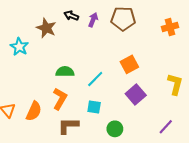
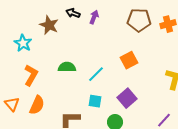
brown pentagon: (123, 19) -> (139, 20), moved
purple square: (136, 95) -> (127, 98), moved
orange L-shape: (60, 99) -> (31, 75), moved

